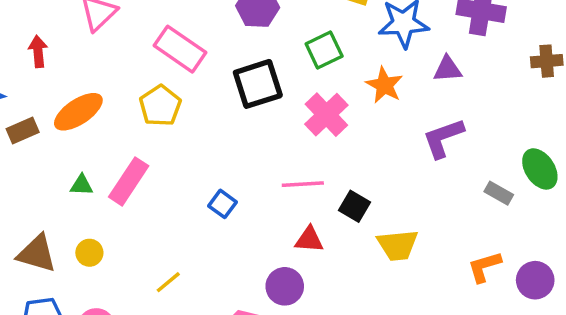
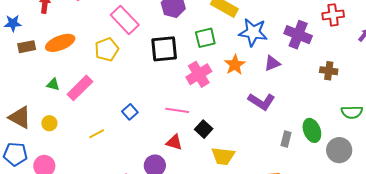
purple triangle: (448, 69) -> (272, 63), turned -30
purple L-shape: (443, 138) -> (261, 101), turned -140
gray rectangle: (499, 193) -> (286, 139), turned 63
yellow line: (168, 282) -> (97, 134), moved

